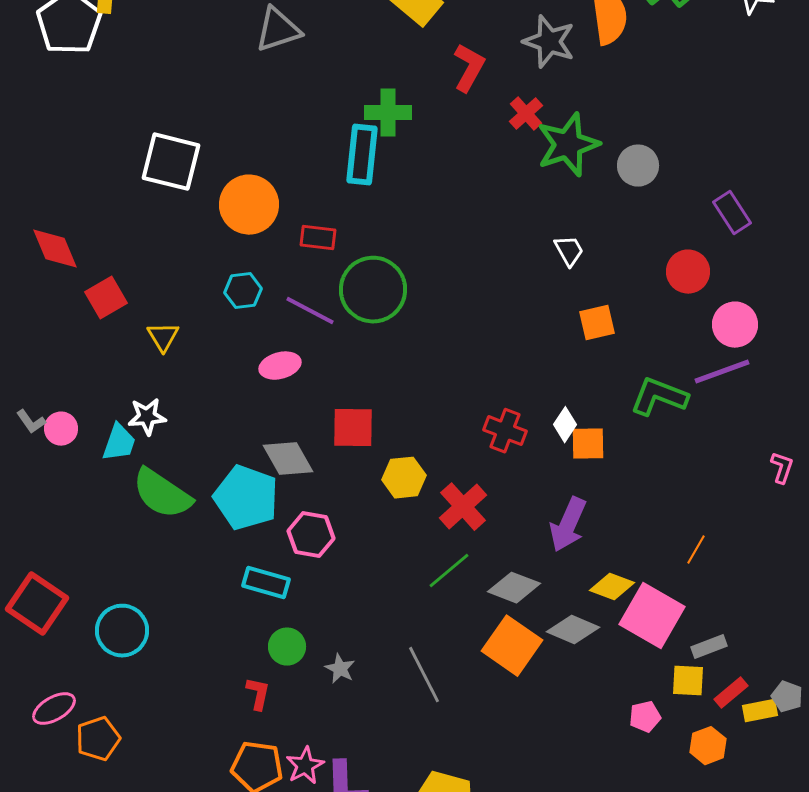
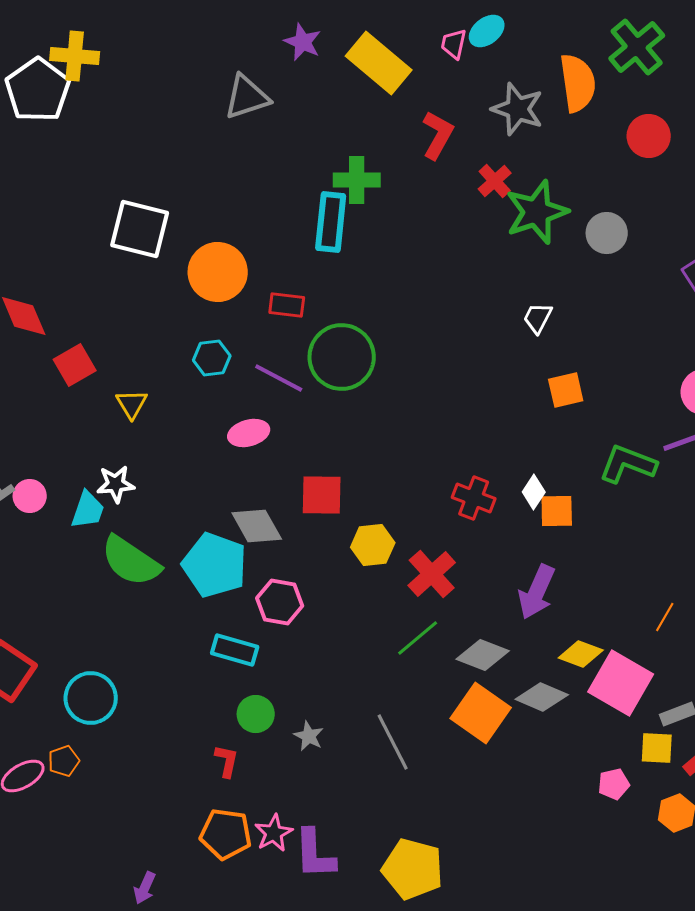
white trapezoid: (569, 251) -> (538, 318), turned -124
red circle: (688, 272) -> (649, 136), moved
orange pentagon: (98, 739) -> (64, 761), moved, size x0.7

